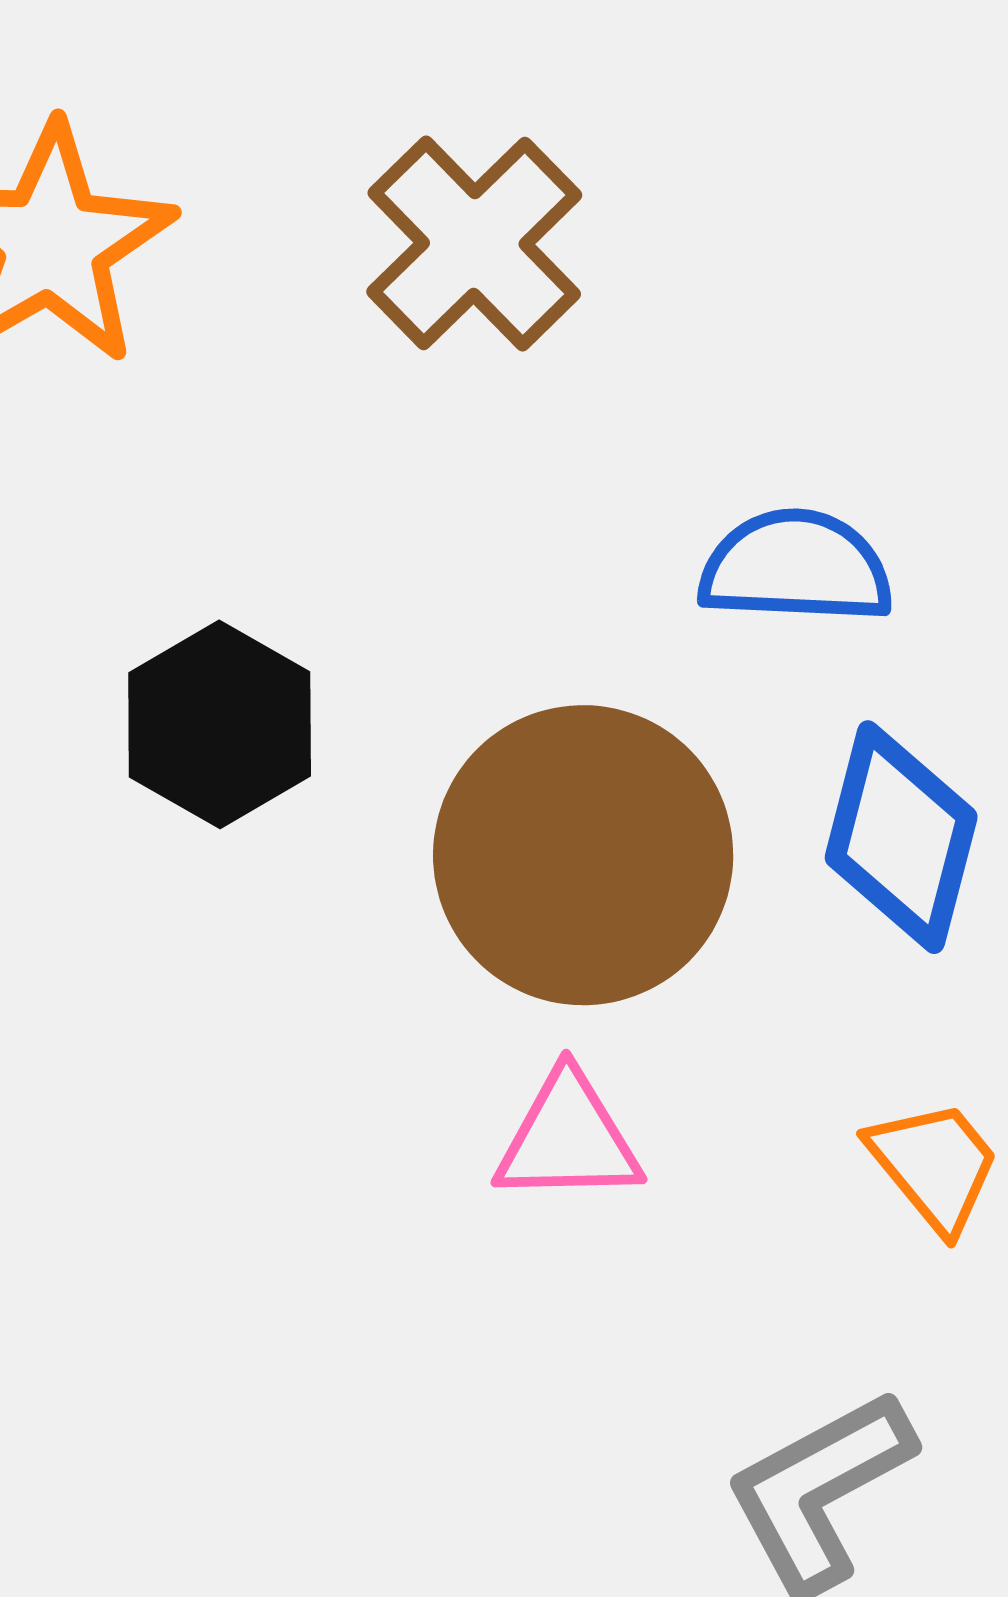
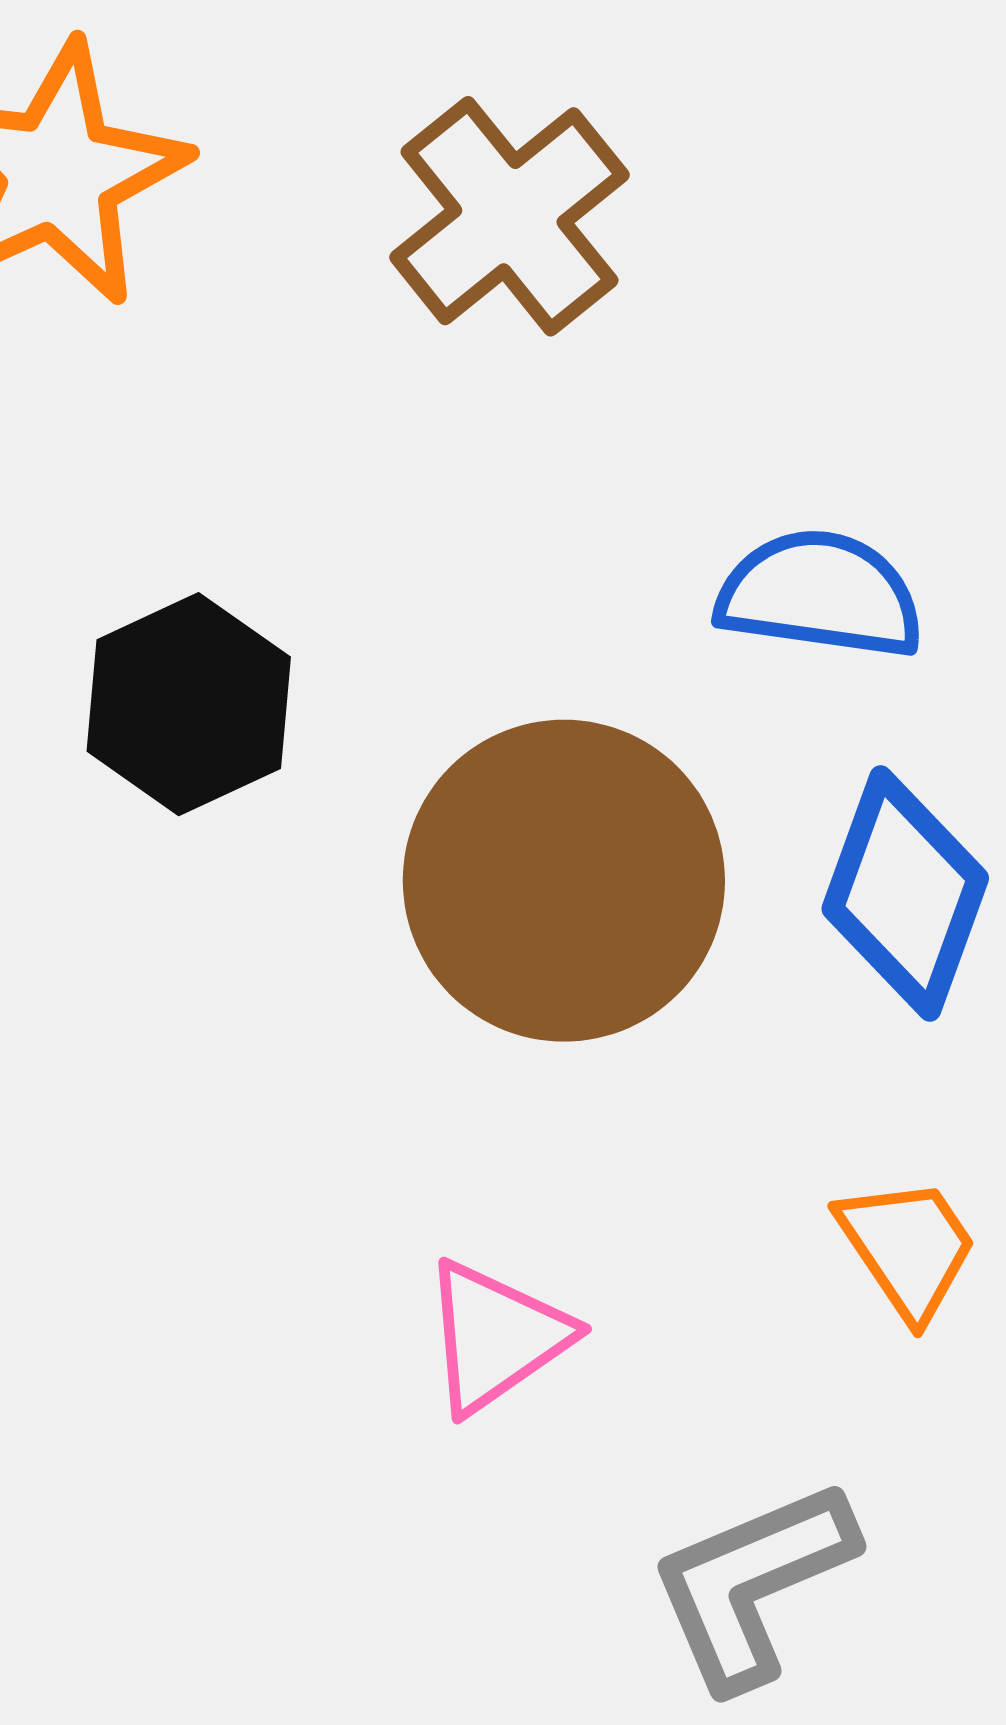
pink triangle: (568, 1139) -> (496, 1337), moved, turned -39

